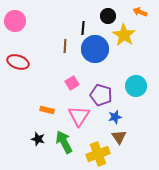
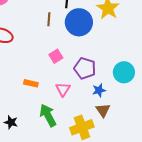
cyan circle: (136, 86) -> (124, 72), moved
pink triangle: (79, 116) -> (63, 89), size x0.7
black star: (38, 139) -> (11, 122), moved

